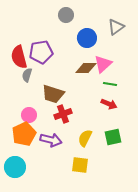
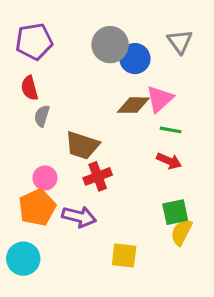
gray circle: (66, 15) -> (110, 45), moved, size x1.5
gray triangle: (116, 27) -> (180, 42), turned -30
purple pentagon: (41, 52) -> (34, 42), moved
red semicircle: (19, 57) -> (29, 88), size x0.7
yellow semicircle: (85, 138) -> (181, 232), moved

